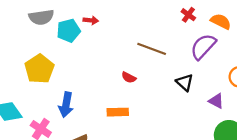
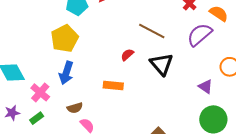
yellow pentagon: (39, 69) -> (65, 39), moved
red semicircle: (129, 77) -> (127, 55), turned 104
black triangle: (185, 82) -> (162, 64), moved, size x1.4

